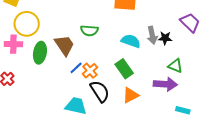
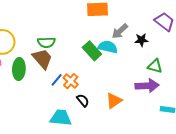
green semicircle: (89, 31) -> (46, 42), moved
gray arrow: (152, 35) -> (120, 31), moved, turned 66
green rectangle: (124, 69) -> (92, 51), moved
black semicircle: (100, 91) -> (83, 100), size x0.6

